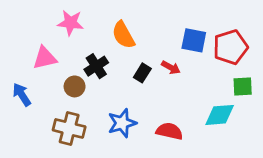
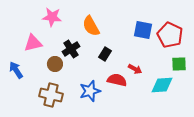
red pentagon: (230, 47) -> (170, 35), turned -30
red arrow: (171, 67) -> (135, 69), moved
red semicircle: (169, 131) -> (117, 80), moved

